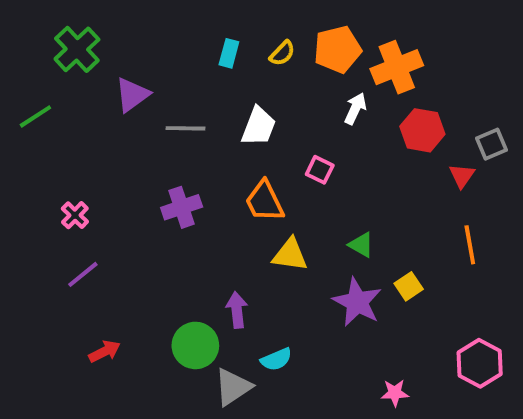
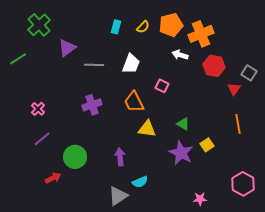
white arrow: (355, 109) -> (180, 55), turned -98
gray square: (491, 144) -> (249, 73), turned -35
green circle: (195, 345) -> (75, 157), moved

